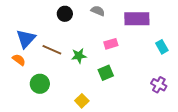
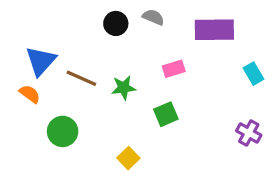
black circle: (65, 14) -> (116, 23), moved

